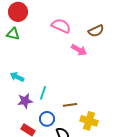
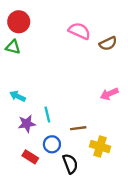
pink semicircle: (61, 26) -> (79, 31), moved
pink arrow: (79, 50) -> (109, 94), moved, turned 126
cyan line: (43, 93) -> (47, 114), turned -32

